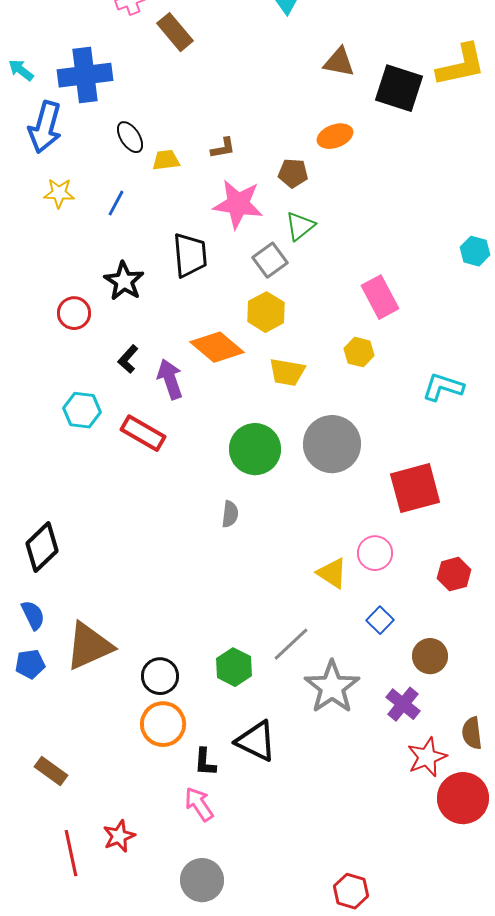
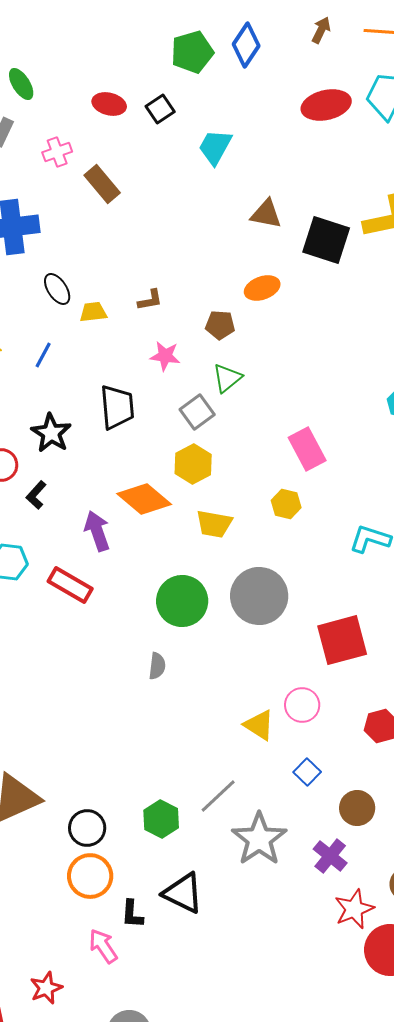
pink star: (238, 204) -> (165, 356), size x0.6
black L-shape: (128, 359) -> (36, 495), moved
pink arrow: (199, 804) -> (103, 946), moved

